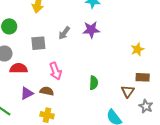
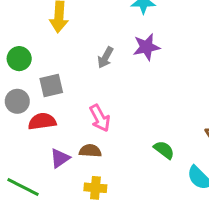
gray square: (38, 43) -> (51, 86), moved
green semicircle: (94, 83) -> (164, 150), moved, turned -48

